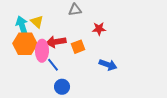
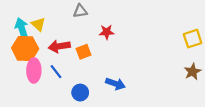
pink ellipse: (42, 51) -> (34, 71), moved
blue arrow: (108, 65) -> (115, 84), moved
blue circle: (62, 87) -> (80, 93), moved

